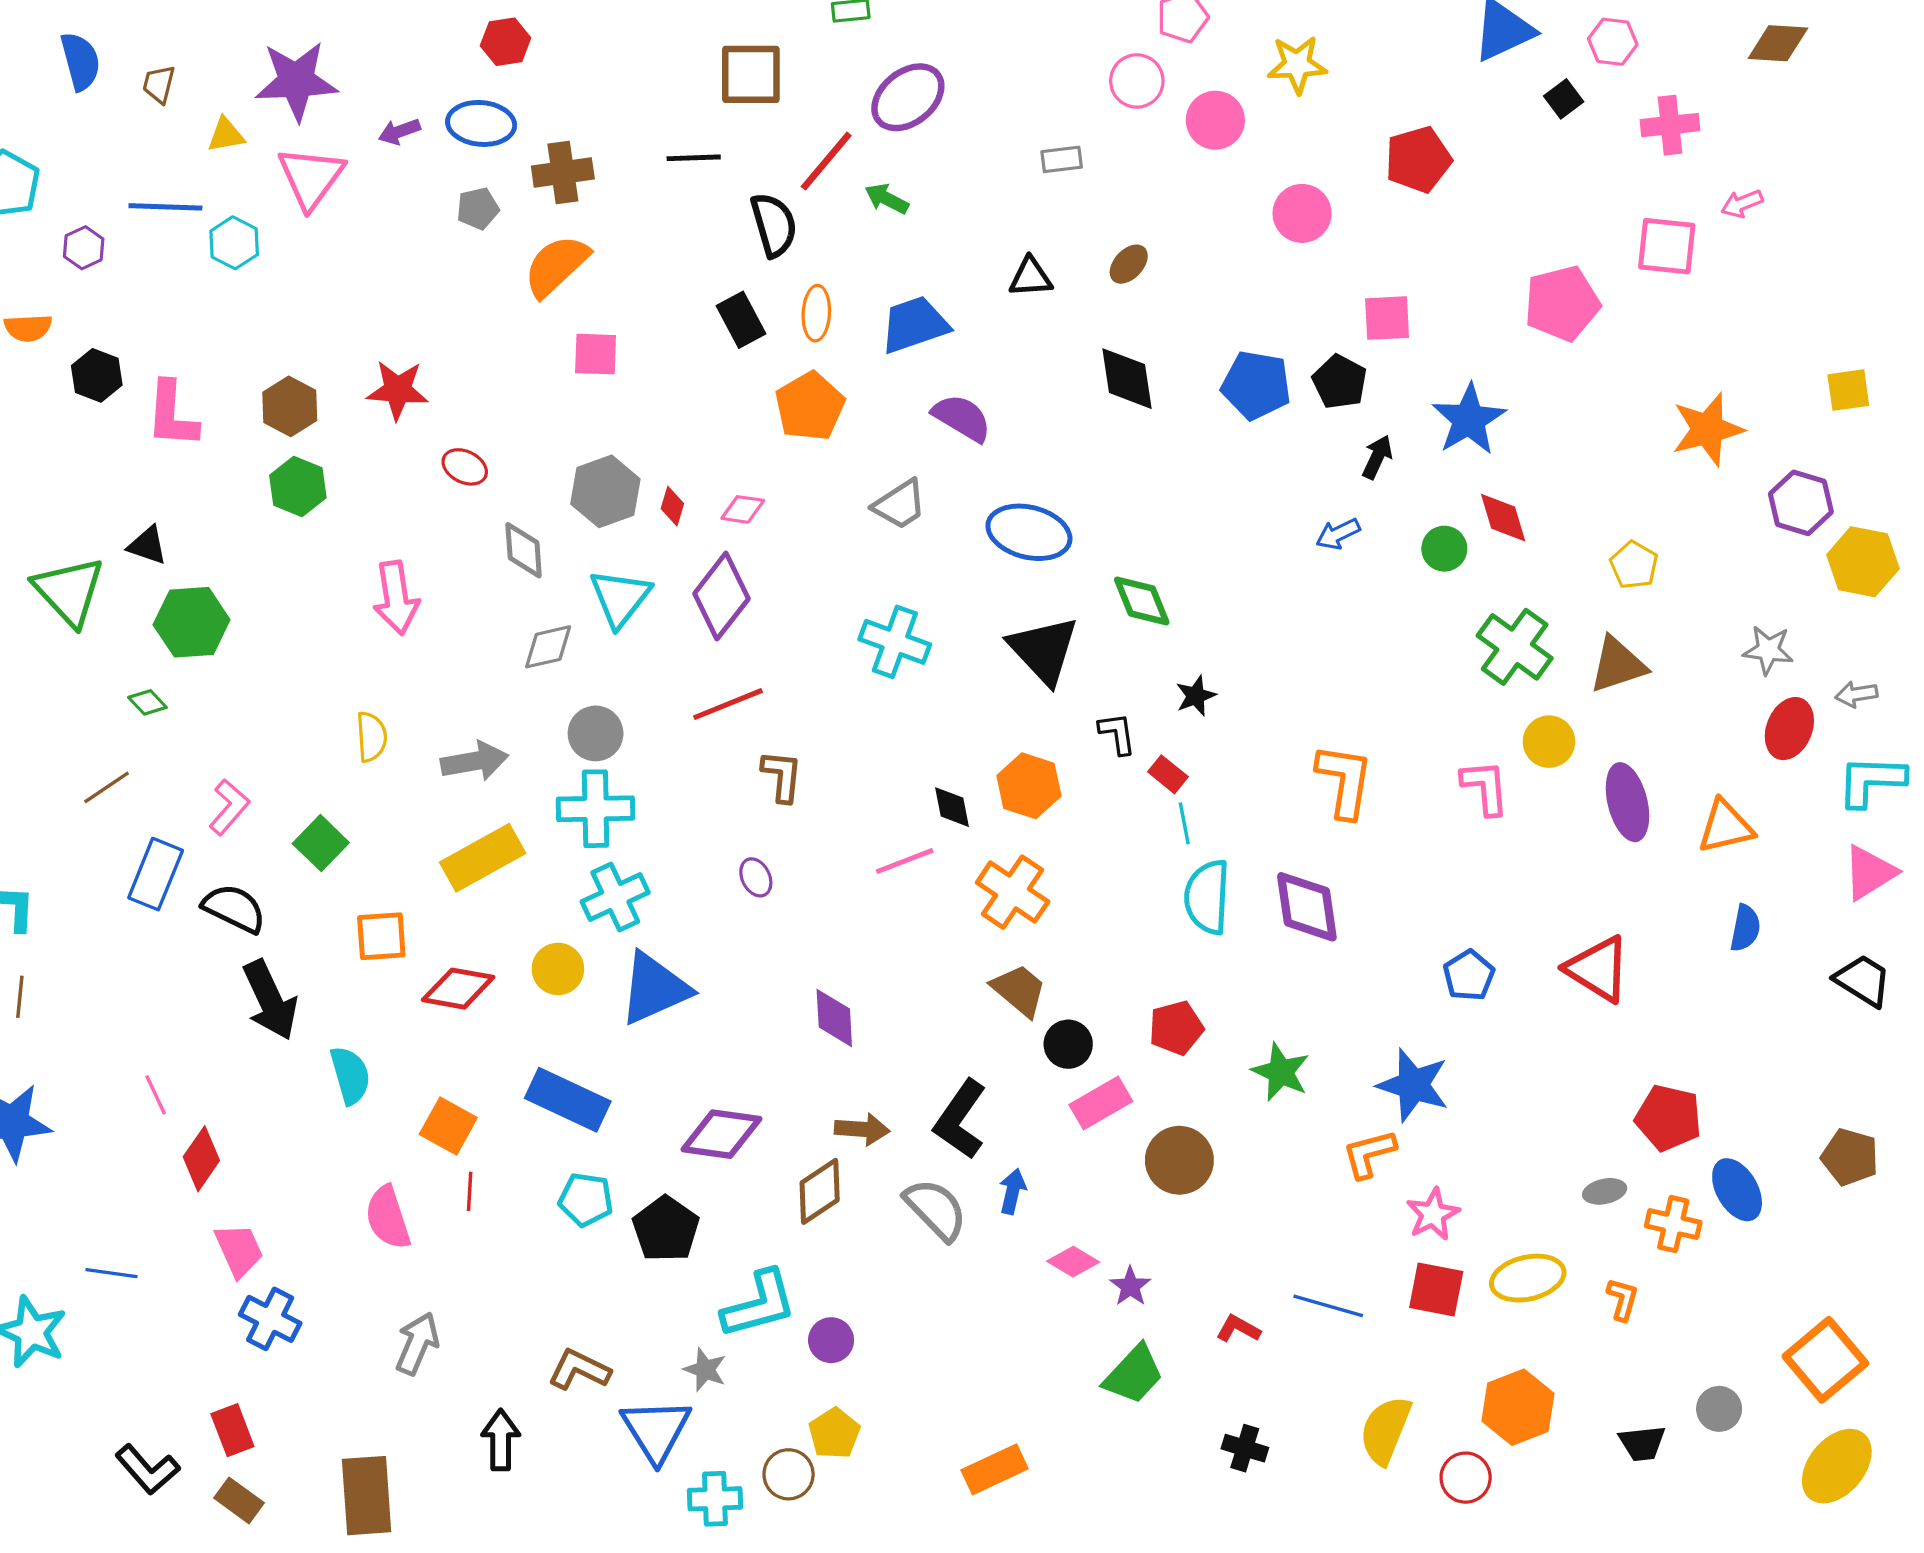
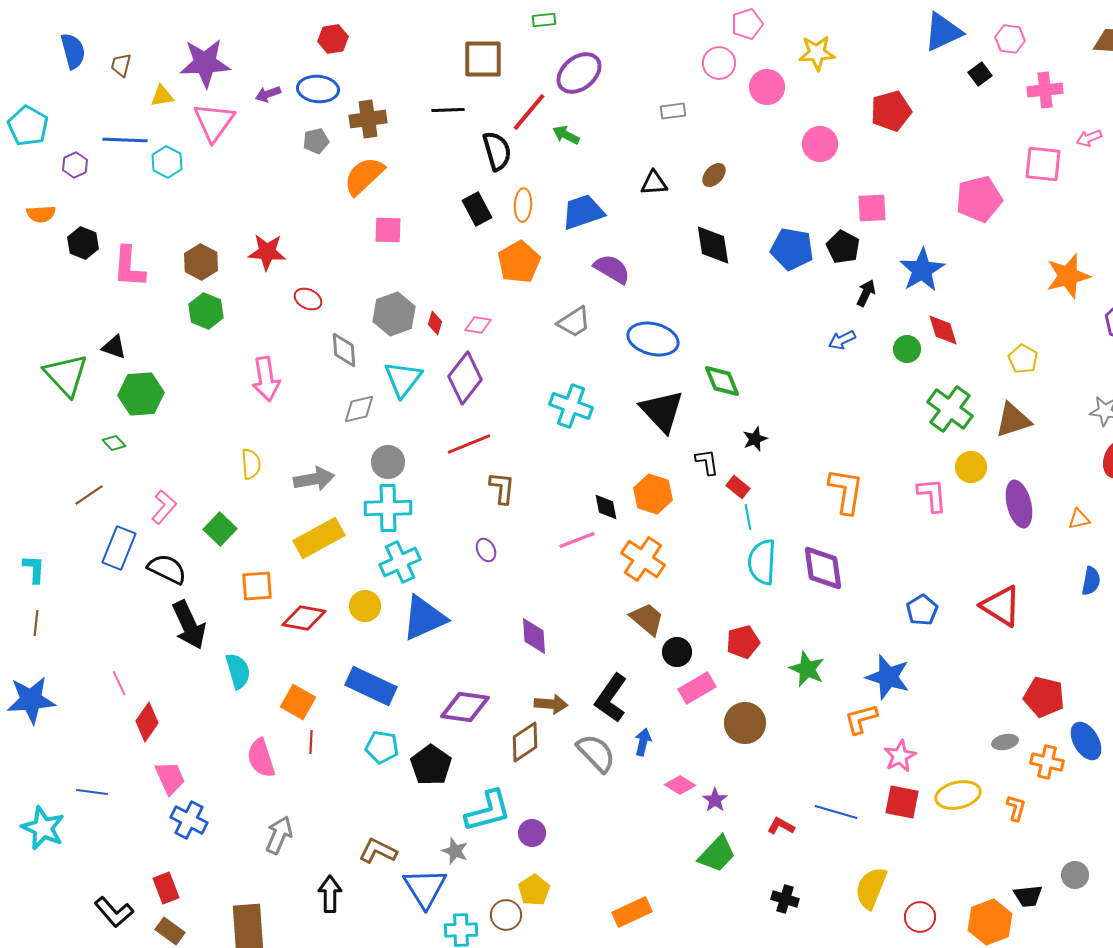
orange triangle: (1726, 827) -> (1079, 519), size x0.6
orange hexagon: (1518, 1407) -> (990, 922), moved

